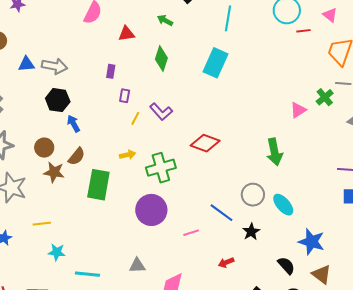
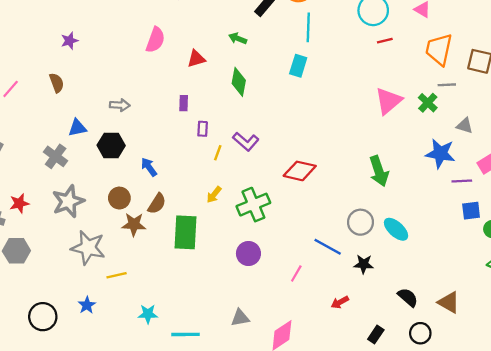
red line: (303, 31) -> (385, 41), moved
cyan rectangle: (215, 63) -> (298, 66), moved, size x0.7
blue triangle: (26, 64) -> (77, 128), moved
gray arrow: (55, 66) -> (120, 105), size x0.7
black hexagon: (58, 100) -> (111, 145), moved
pink triangle: (298, 110) -> (389, 101), moved, size x1.5
yellow arrow: (127, 155) -> (214, 195), turned 147
purple circle: (151, 210) -> (248, 253), size x0.7
yellow line: (42, 224) -> (117, 275), moved
black star: (251, 232) -> (364, 264), turned -30
pink line: (191, 233) -> (296, 274), turned -35
blue star: (311, 242) -> (440, 153), moved

